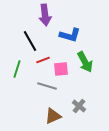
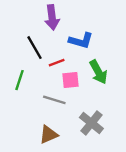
red line: (43, 60) -> (57, 63), moved
gray cross: (79, 106) -> (91, 123), size x1.5
brown triangle: (53, 116) -> (48, 135), moved

